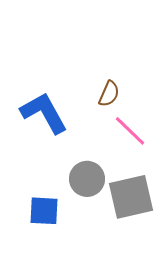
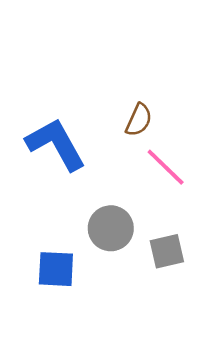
gray square: (131, 197) -> (167, 251), size x0.6

